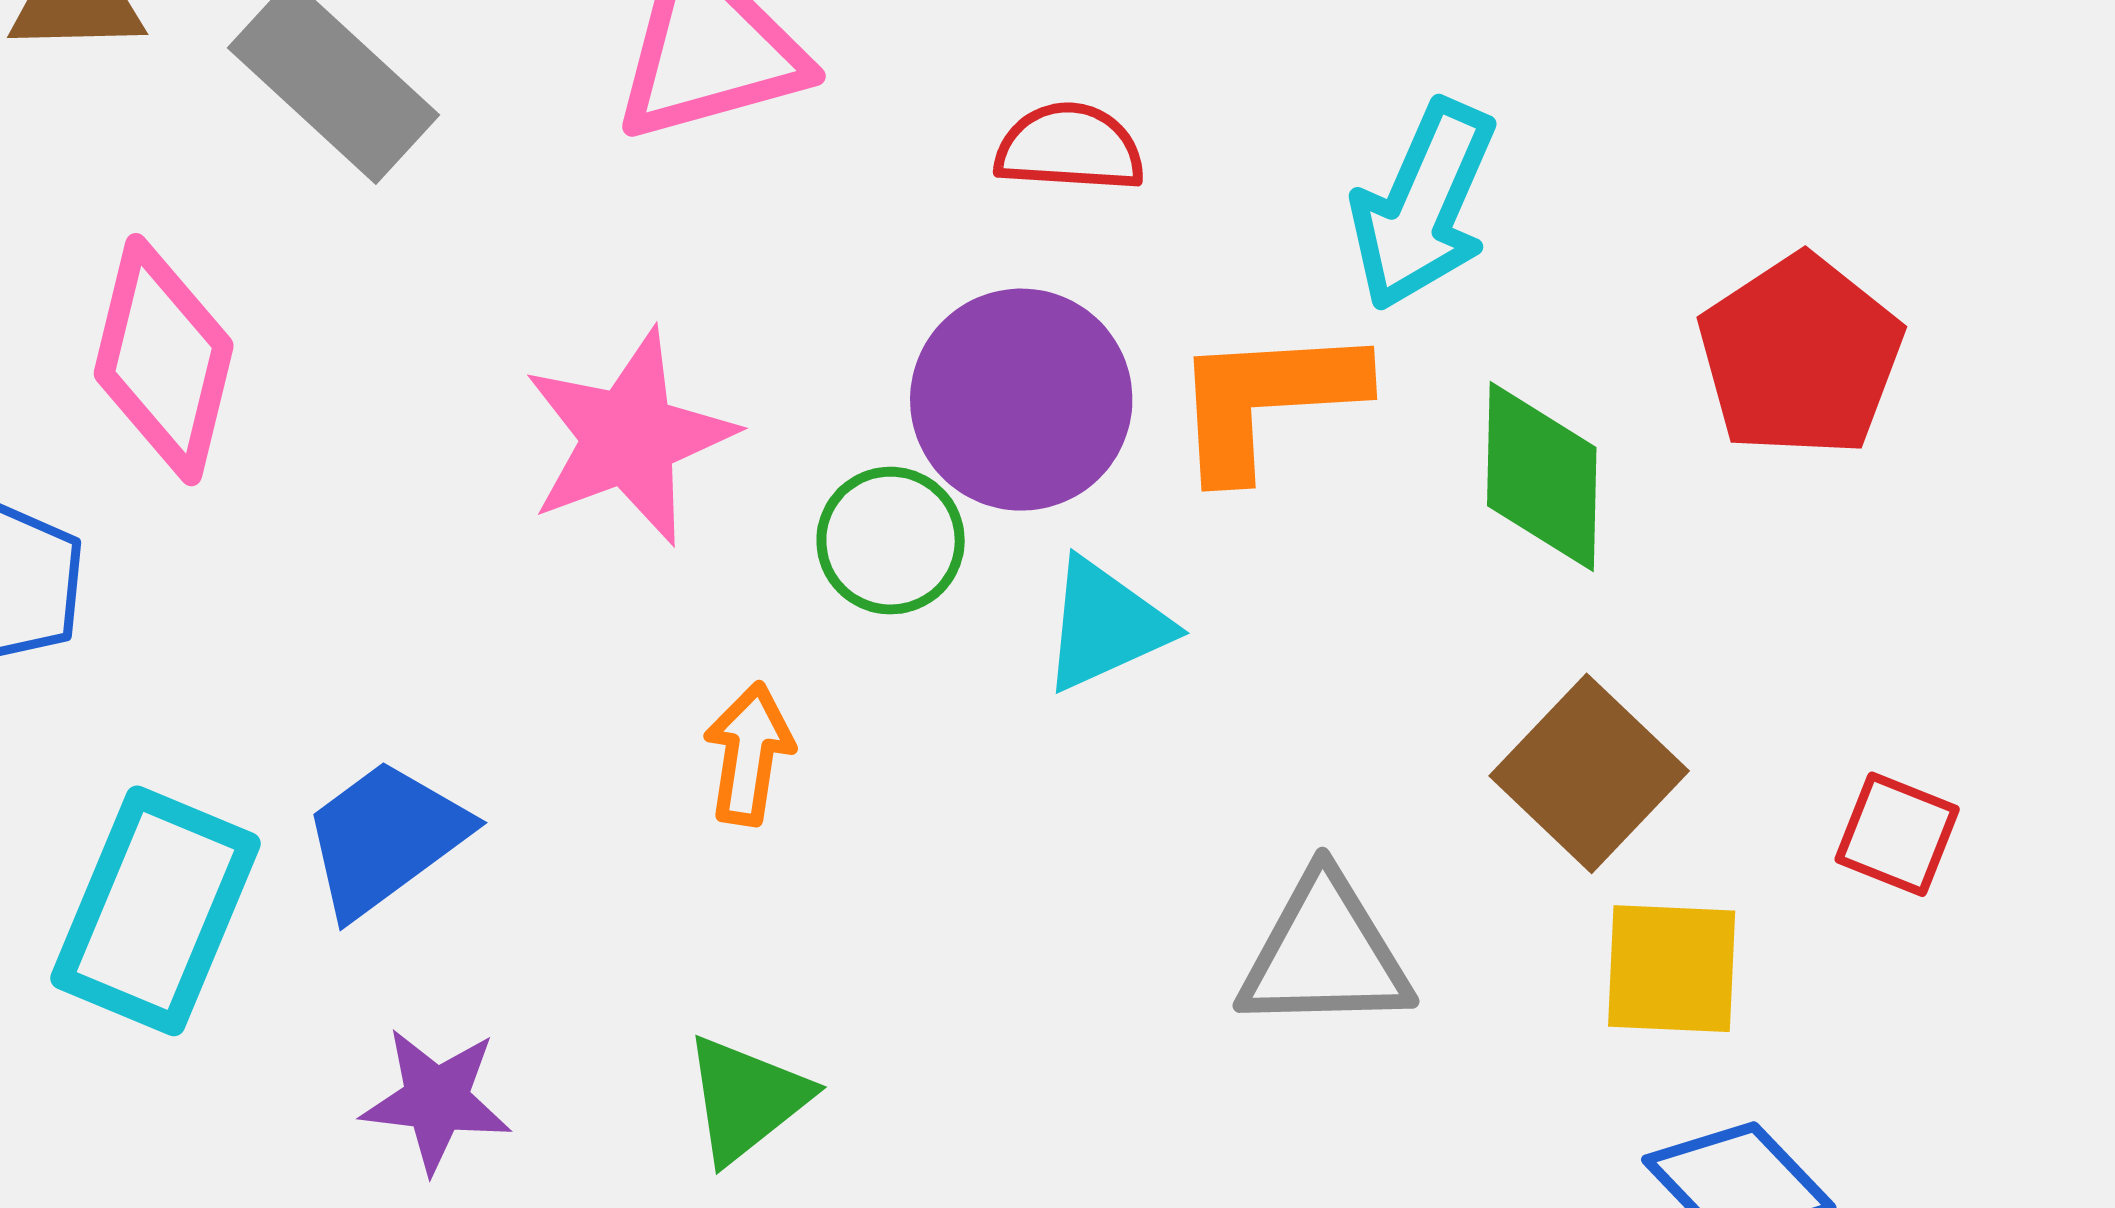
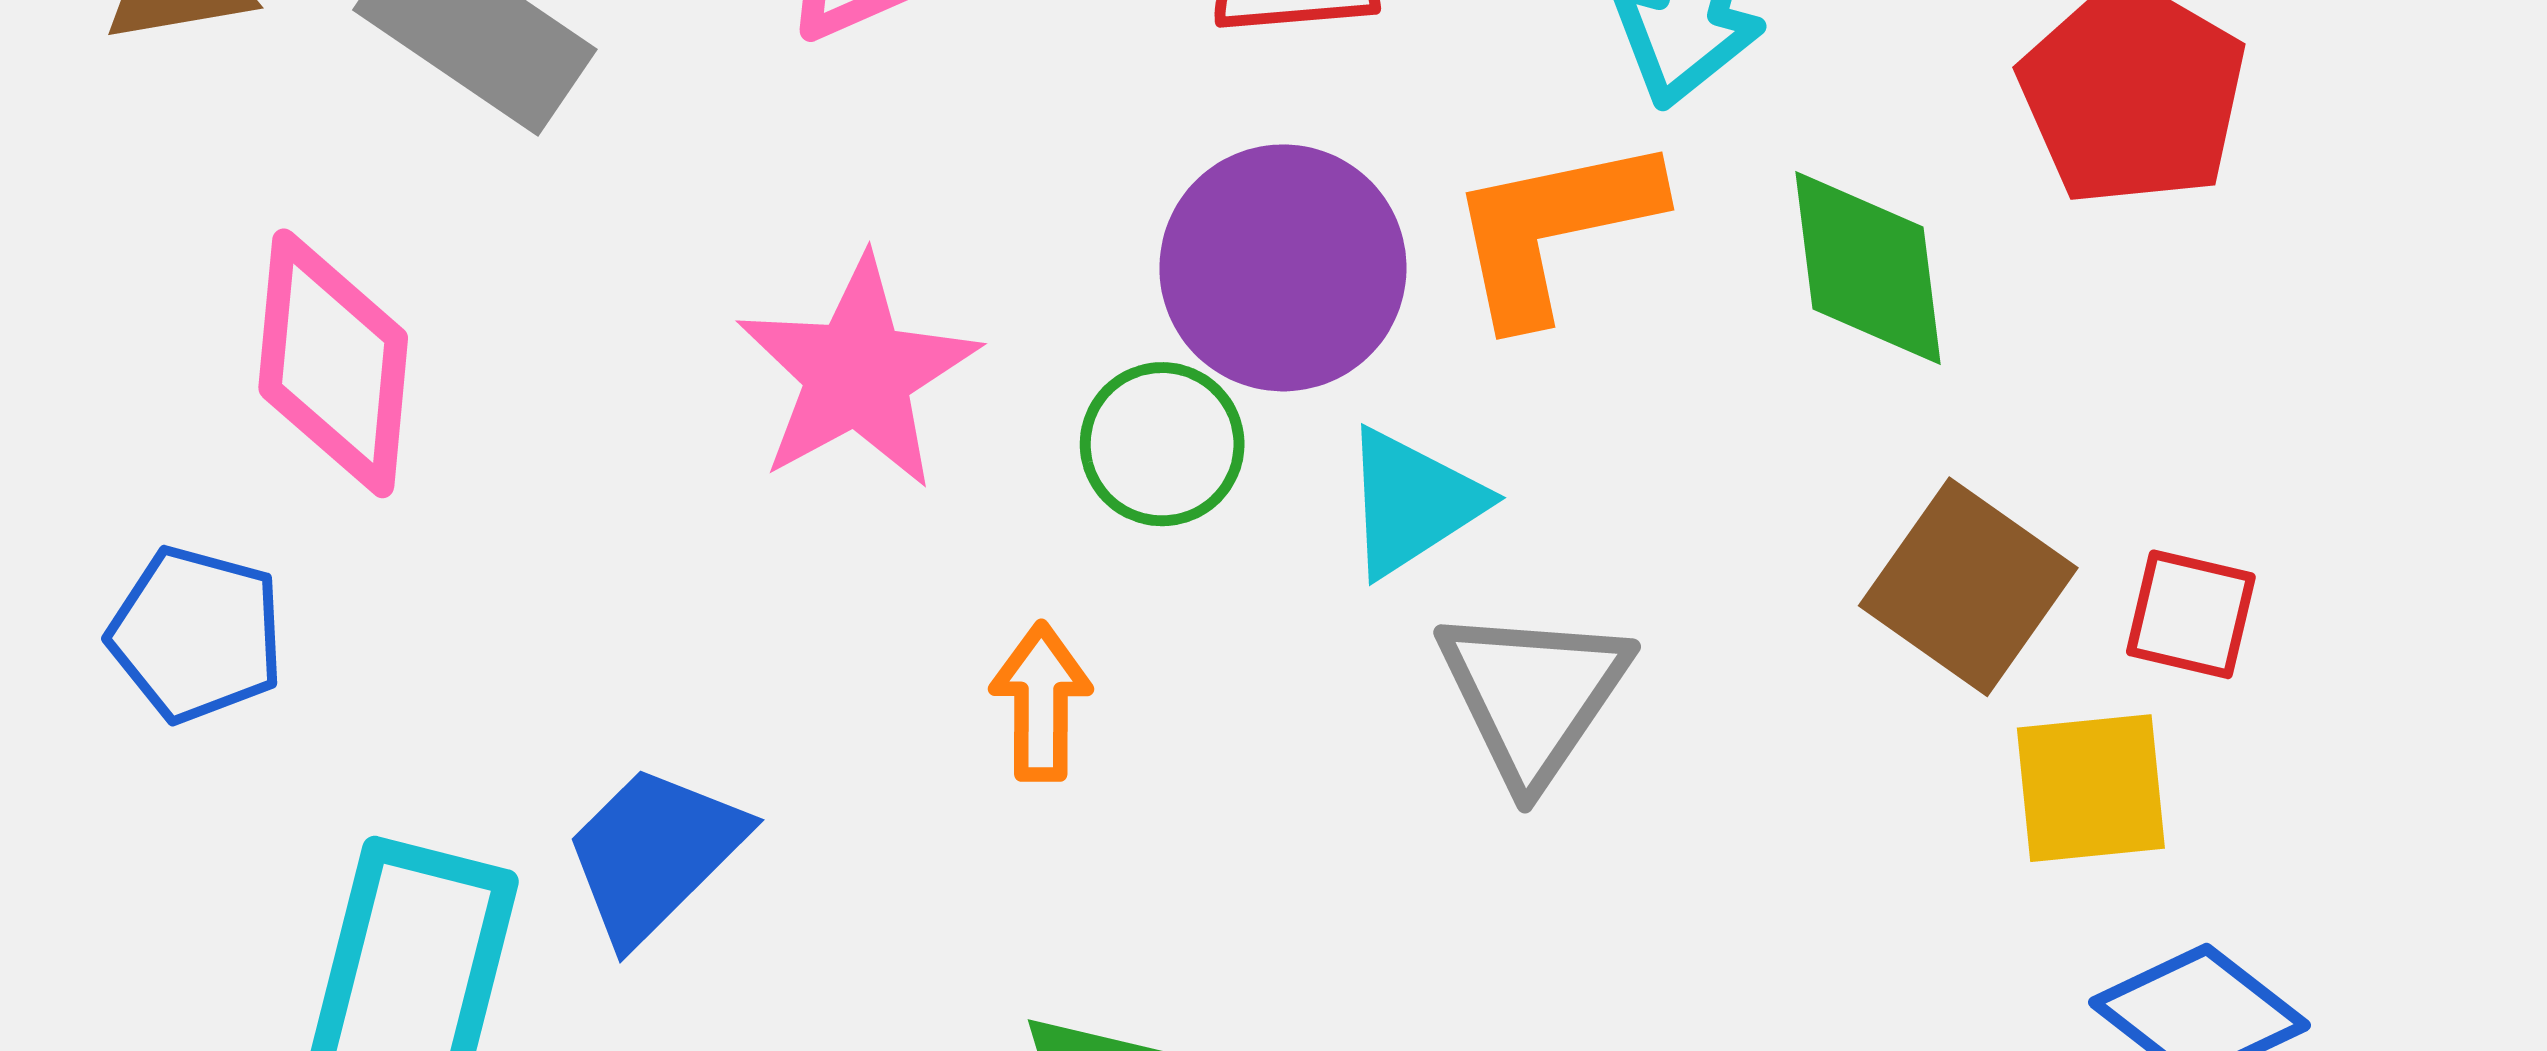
red square: (1897, 834) -> (2191, 614), moved
gray triangle: (1325, 954) -> (1533, 695), moved, turned -46

